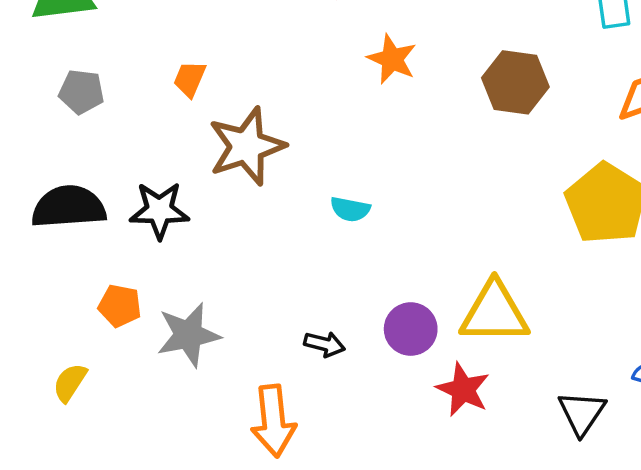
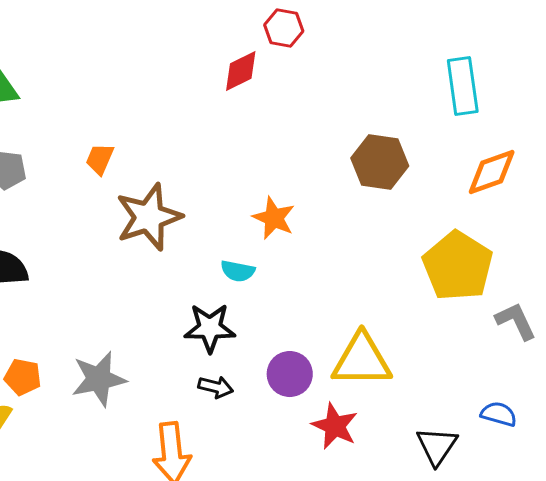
orange star: (392, 59) -> (274, 218), moved
black star: (159, 210) -> (210, 328), moved
orange pentagon: (120, 306) -> (23, 377), moved

